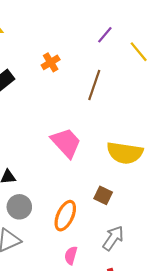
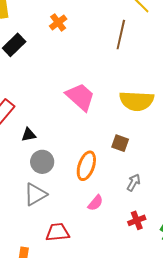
brown line: (94, 85) -> (121, 35), moved
gray arrow: (113, 238) -> (134, 182), size x0.7
pink semicircle: (71, 255) -> (95, 203), turned -150

